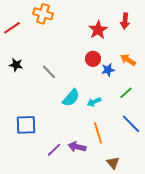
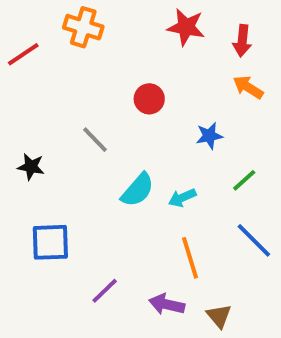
red star: (98, 30) -> (186, 27), moved, turned -30
red circle: (93, 59) -> (149, 99), moved
orange arrow: (128, 60) -> (248, 87), moved
black star: (16, 65) -> (31, 167), moved
purple arrow: (77, 147) -> (167, 304), moved

